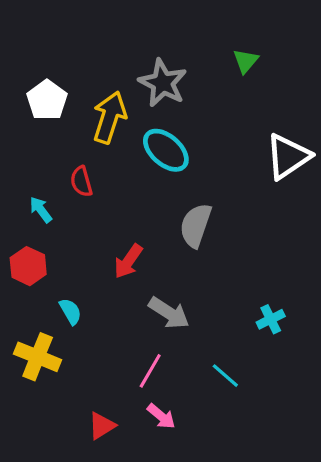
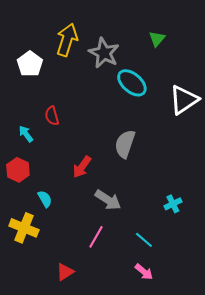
yellow arrow: (110, 117) -> (67, 40), moved
cyan ellipse: (166, 150) -> (132, 83), moved
pink arrow: (161, 416) -> (144, 272), moved

